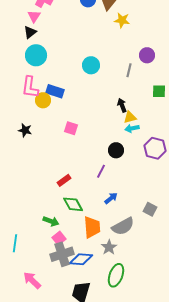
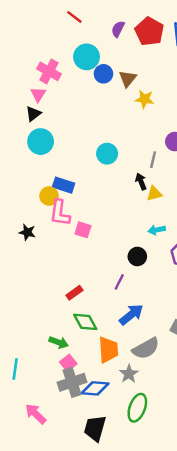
pink L-shape: (30, 87) -> (60, 213), moved
black arrow: (122, 105) -> (141, 181), moved
yellow triangle: (130, 117) -> (154, 194), moved
blue arrow: (111, 198) -> (131, 315), size x1.5

